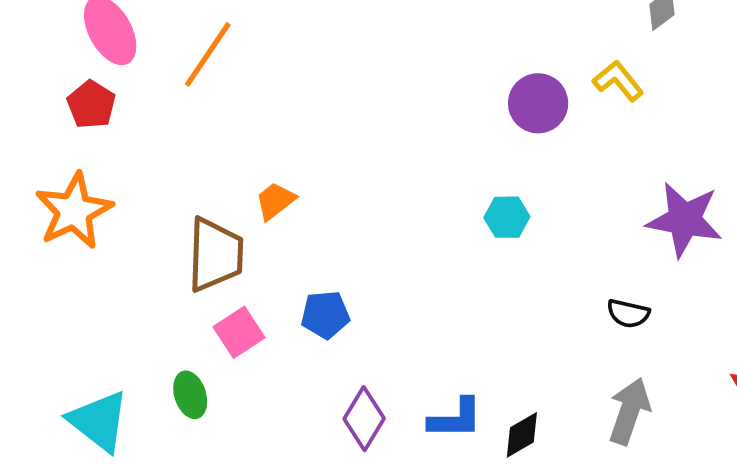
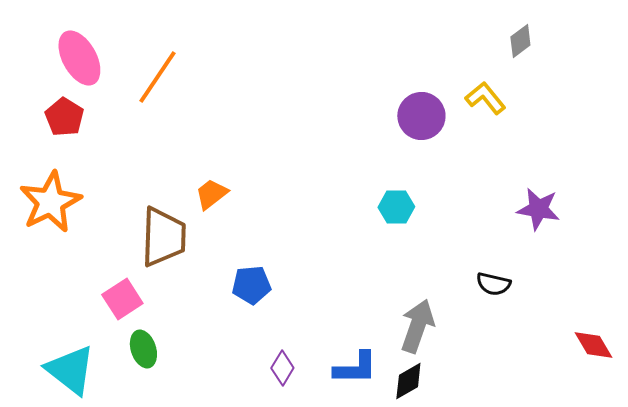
purple star: (684, 220) -> (538, 209), size x0.7
pink square: (239, 332) -> (122, 299), moved
gray arrow: (629, 411) -> (417, 326), moved
purple diamond: (364, 419) -> (282, 368), size x0.7

